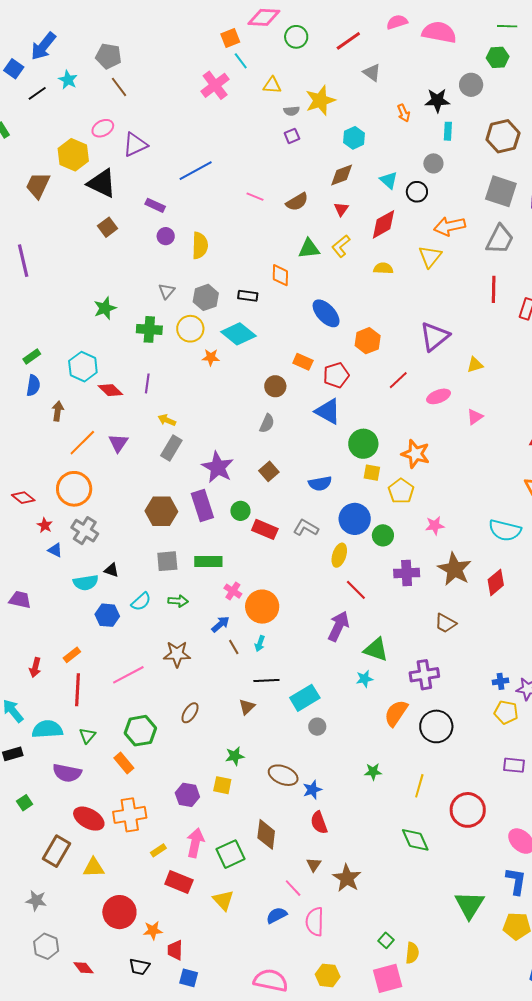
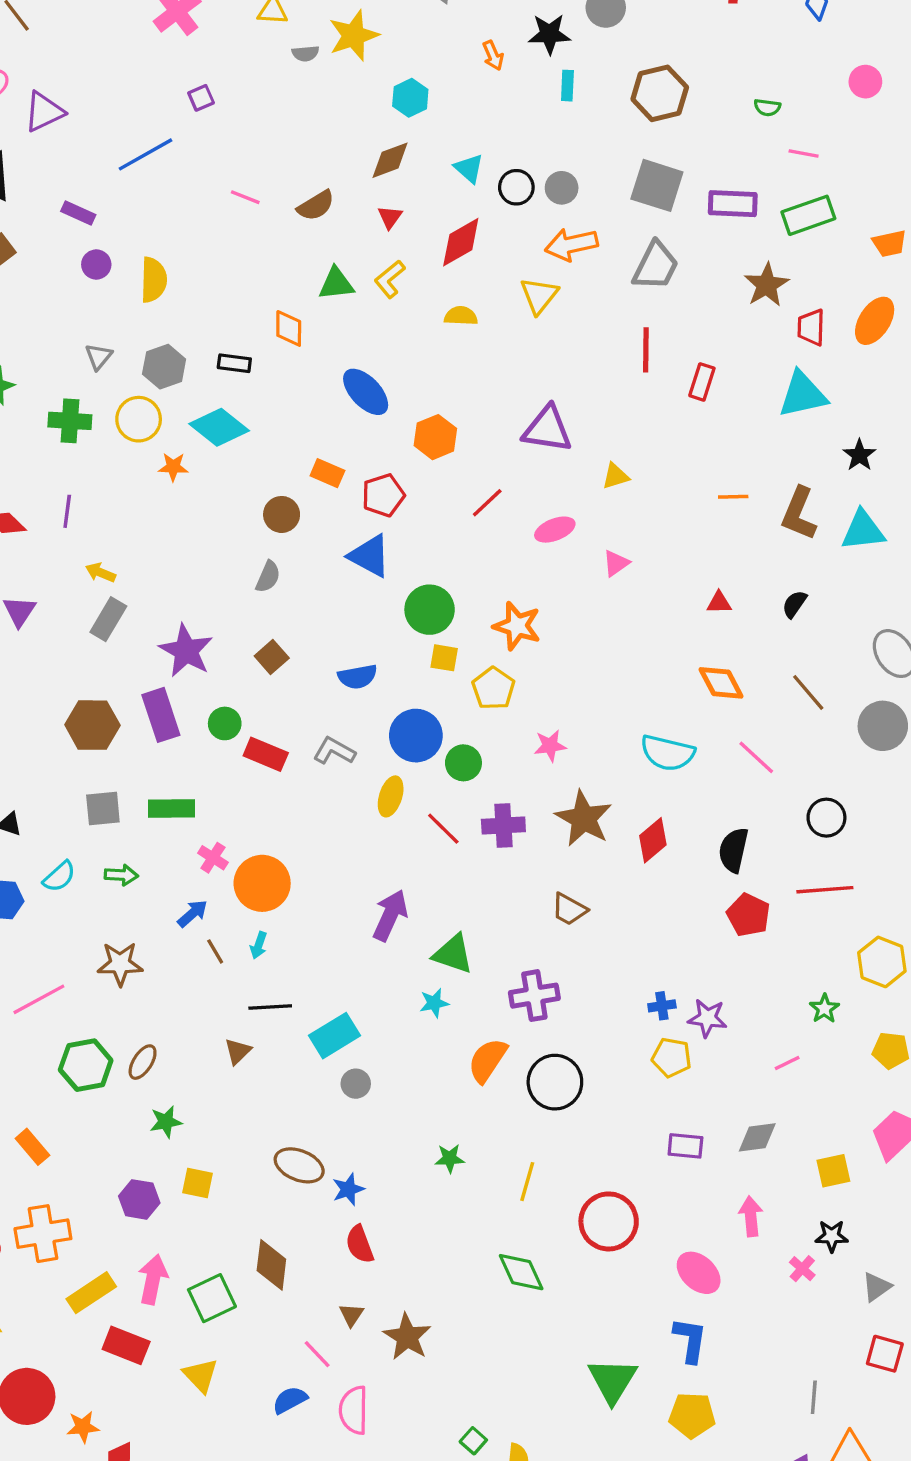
purple square: (292, 136) -> (201, 98), moved
gray circle: (433, 163) -> (562, 188), moved
purple triangle: (434, 336) -> (547, 429), turned 48
red line: (356, 590) -> (443, 829), moved
green hexagon: (140, 731) -> (86, 1065), moved
green star: (235, 756) -> (166, 1122), moved
yellow rectangle: (158, 850) -> (91, 1293), size x1.8

